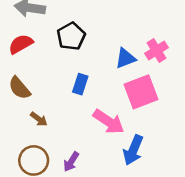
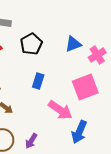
blue triangle: (125, 58) -> (73, 44), moved

